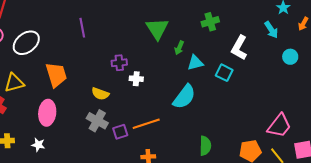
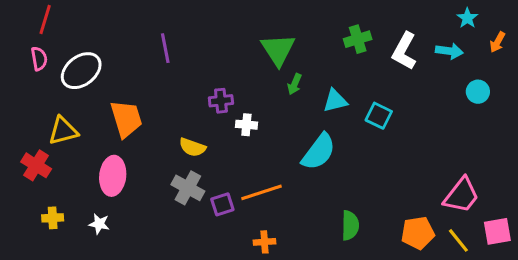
cyan arrow: (271, 30) -> (449, 51), turned -48
green arrow: (179, 48) -> (295, 84), moved
white L-shape: (239, 48) -> (404, 51), moved

